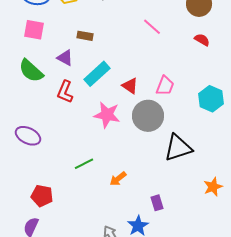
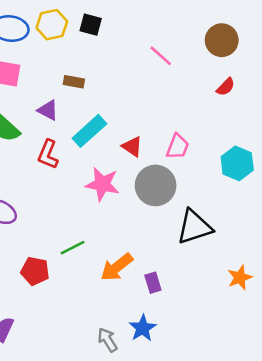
pink line: (152, 27) -> (161, 56), moved
red semicircle: (202, 40) -> (226, 87), turned 105
orange arrow: (118, 179) -> (117, 267), size x1.5
red pentagon: (42, 196) -> (35, 271), moved
purple rectangle: (157, 203) -> (153, 283), moved

